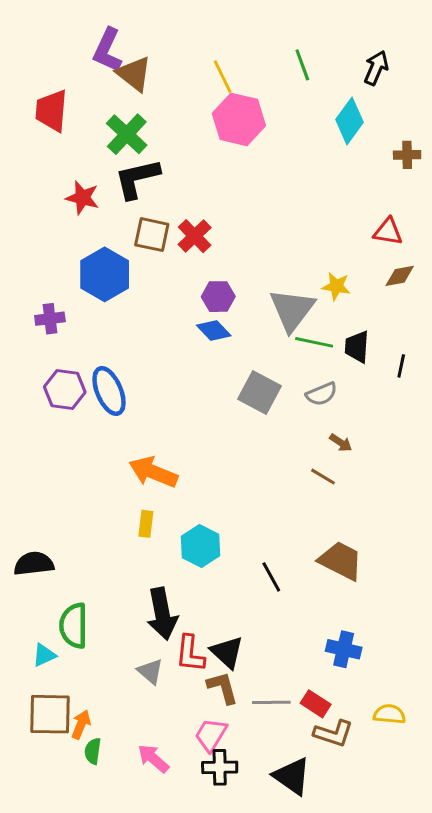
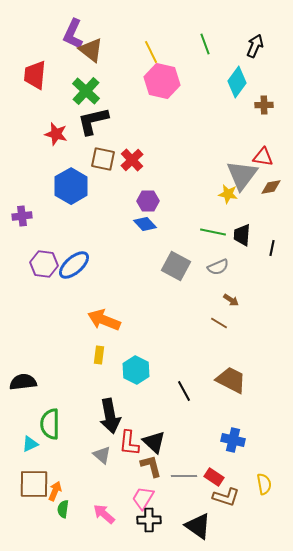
brown cross: (407, 155) -> (264, 105), moved
gray triangle: (292, 310) -> (242, 175), moved
purple cross: (50, 319) -> (22, 216), moved
blue ellipse: (109, 391) -> (74, 265), turned 72
yellow semicircle: (389, 714) -> (264, 484), turned 75

